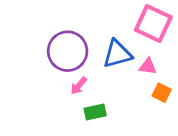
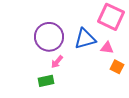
green rectangle: (95, 112) -> (46, 81), moved

